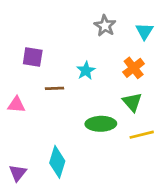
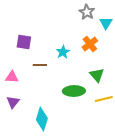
gray star: (105, 26) -> (87, 12), moved
orange cross: (134, 68) -> (90, 44), moved
purple triangle: (18, 173) -> (13, 102), moved

